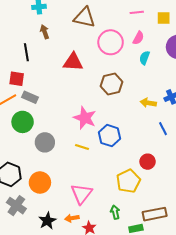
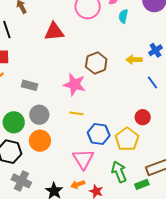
brown hexagon: (111, 84) -> (96, 63), moved
gray rectangle: (30, 97) -> (29, 85), moved
green circle: (23, 122) -> (14, 122), moved
blue hexagon: (109, 136) -> (99, 134), moved
orange circle: (40, 183) -> (40, 141), moved
green arrow: (115, 212) -> (119, 172), size x1.5

